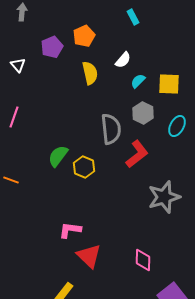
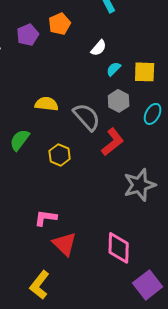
yellow semicircle: (90, 73) -> (47, 104), moved, turned -70
gray semicircle: (111, 129) -> (87, 117), turned -36
green semicircle: (58, 156) -> (20, 140), moved
pink diamond: (143, 260) -> (119, 248), size x1.4

